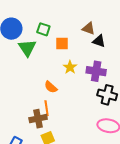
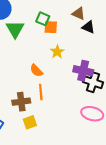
green square: (43, 29) -> (43, 19), moved
purple cross: (96, 71) -> (83, 71), moved
orange line: (47, 108) -> (41, 92), moved

